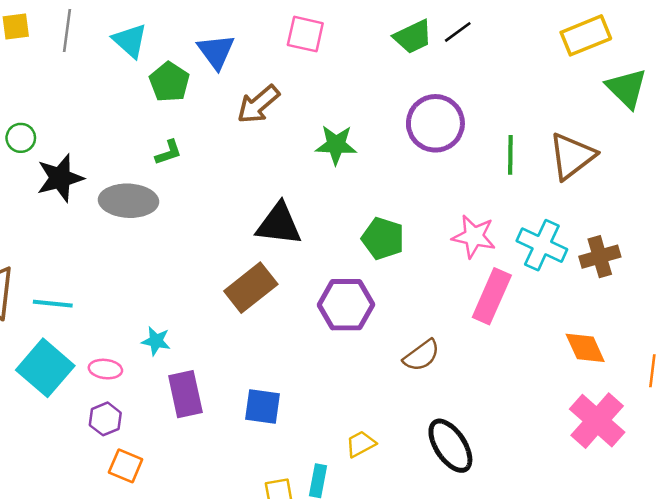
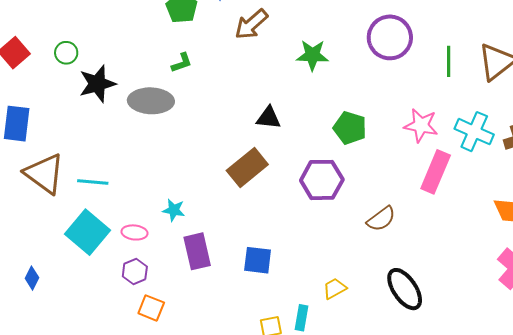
black triangle: (279, 224) -> (269, 118), size x0.7

